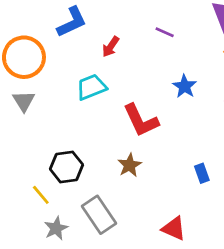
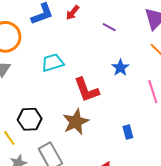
red arrow: (111, 47) -> (73, 13), moved
brown star: (130, 165) -> (76, 122), size x1.5

